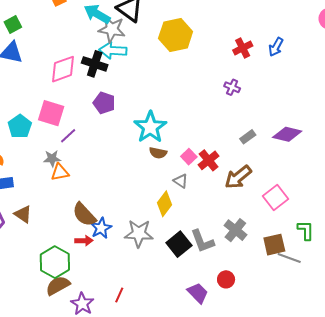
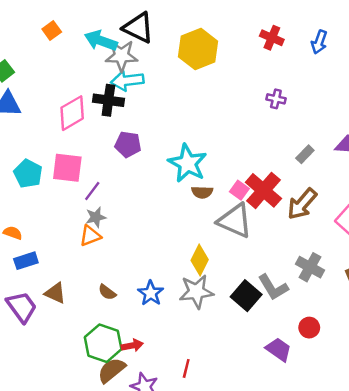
red cross: (243, 48) -> (272, 38), moved, turned -30
cyan pentagon: (20, 126) -> (28, 174), moved
gray star: (52, 158) -> (96, 217), moved
red cross: (209, 160) -> (263, 190), size x1.4
gray triangle: (181, 181) -> (235, 221), size x2.0
yellow diamond: (165, 204) -> (200, 260), moved
brown semicircle: (84, 215) -> (107, 292), moved, size x0.6
red arrow: (84, 241) -> (132, 345), moved

